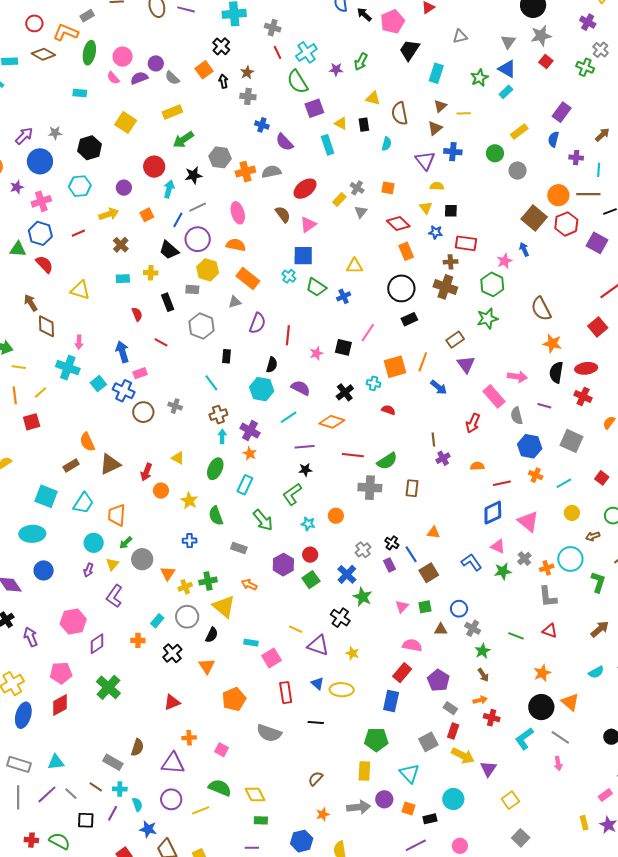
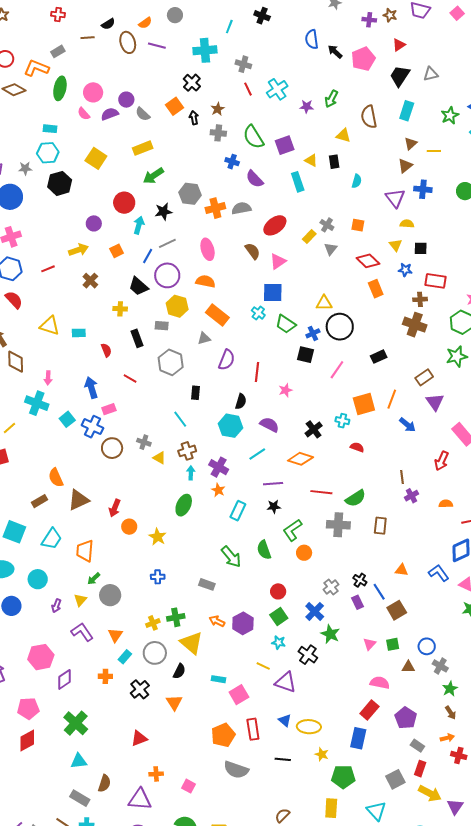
black trapezoid: (409, 50) -> (400, 76), moved
green semicircle: (297, 82) -> (253, 137), moved
brown semicircle: (400, 113) -> (369, 117), moved
cyan hexagon: (80, 186) -> (48, 153), moved
cyan rectangle: (123, 279) -> (79, 333), moved
black circle: (401, 288) -> (340, 327), moved
black square: (343, 347) -> (306, 355), moved
yellow triangle: (178, 458) -> (159, 458), moved
cyan rectangle: (245, 485) -> (238, 511), moved
green L-shape: (292, 494) -> (292, 530), moved
green semicircle: (216, 516) -> (264, 550), moved
cyan star: (308, 524) -> (279, 642), moved
cyan circle: (94, 543) -> (38, 579), moved
blue L-shape: (471, 562) -> (439, 573), moved
purple hexagon: (283, 565) -> (243, 623), moved
orange triangle: (168, 573) -> (115, 635), moved
purple L-shape: (114, 596) -> (82, 632), turned 110
yellow star: (352, 653) -> (322, 754), moved
orange pentagon: (234, 699) -> (223, 735), moved
cyan triangle: (56, 762) -> (79, 761), moved

